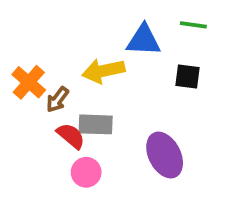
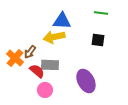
blue triangle: (144, 40) -> (62, 21), moved
orange cross: (29, 82) -> (15, 58), moved

